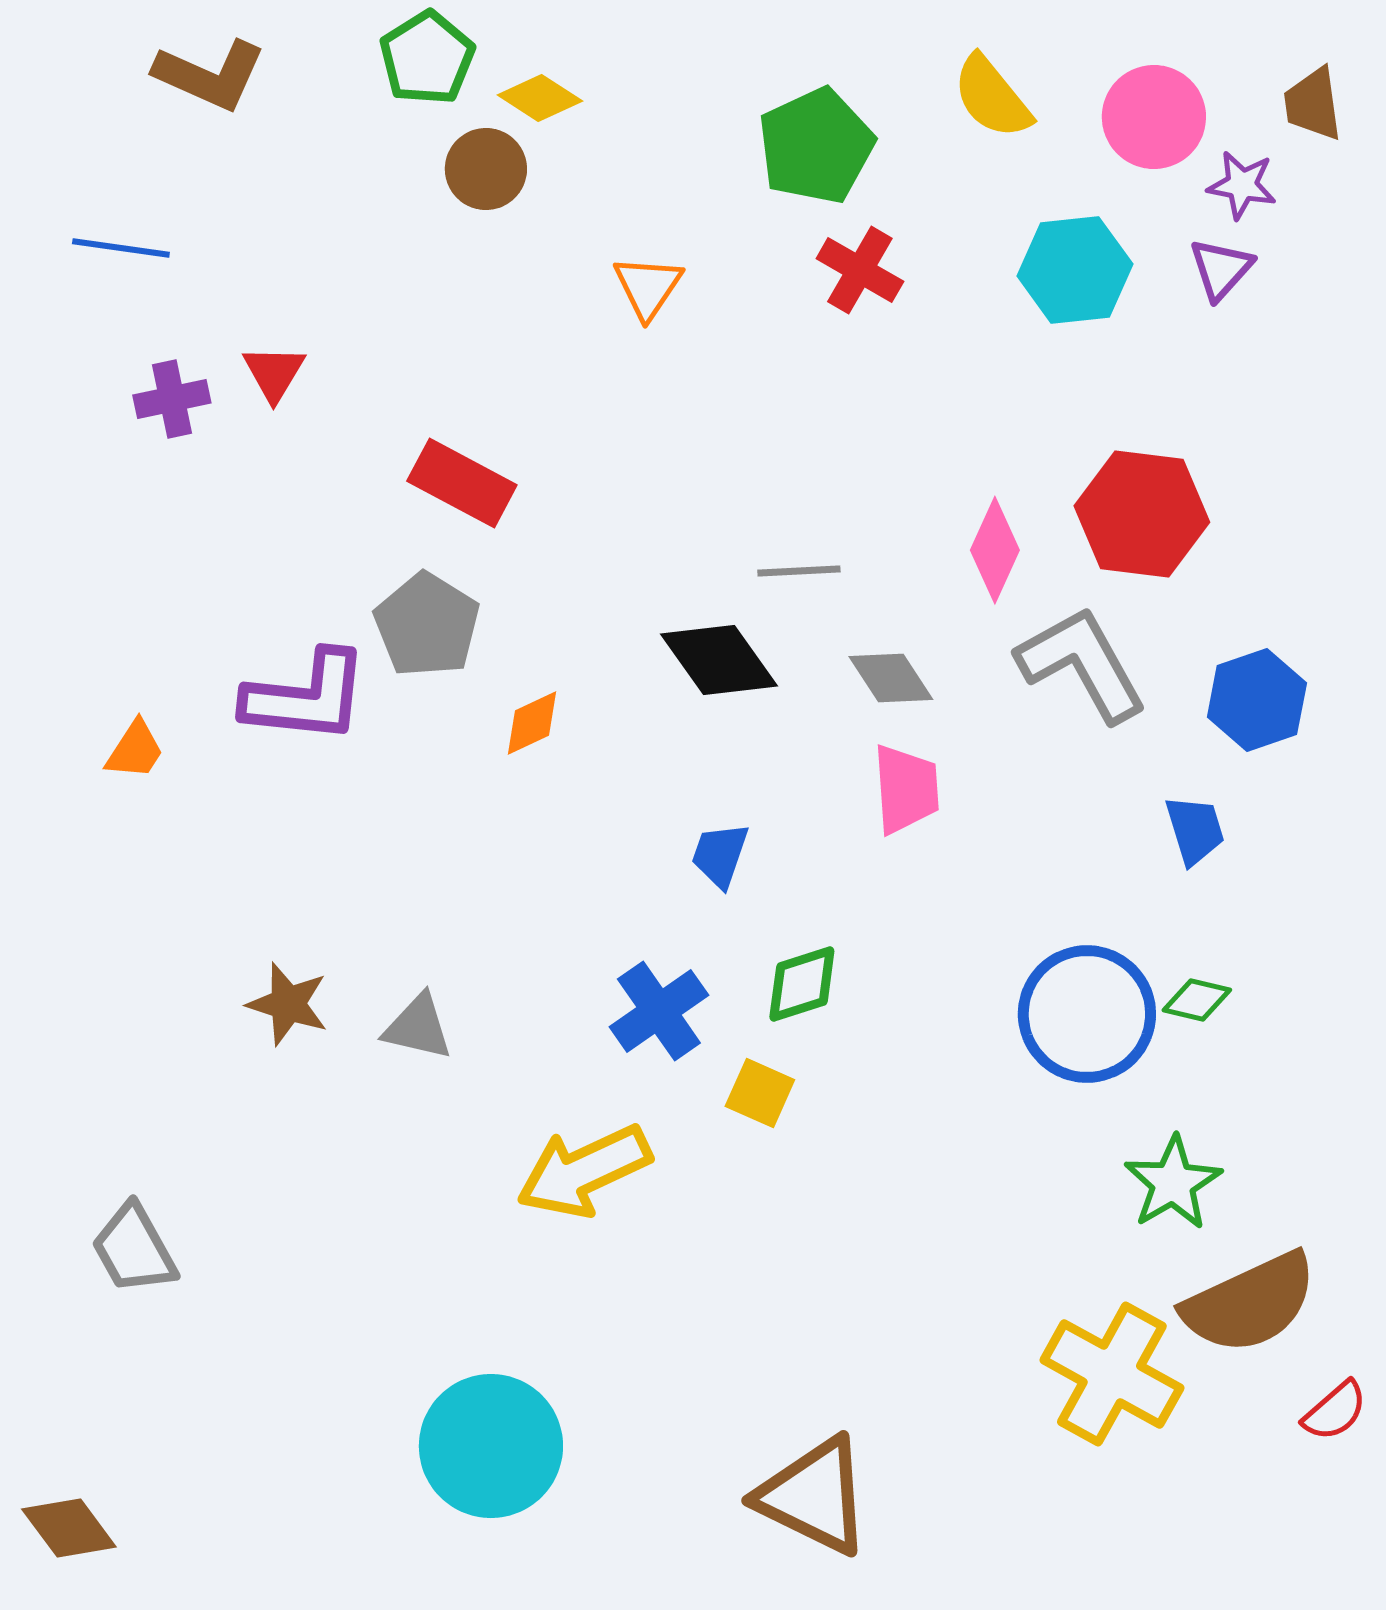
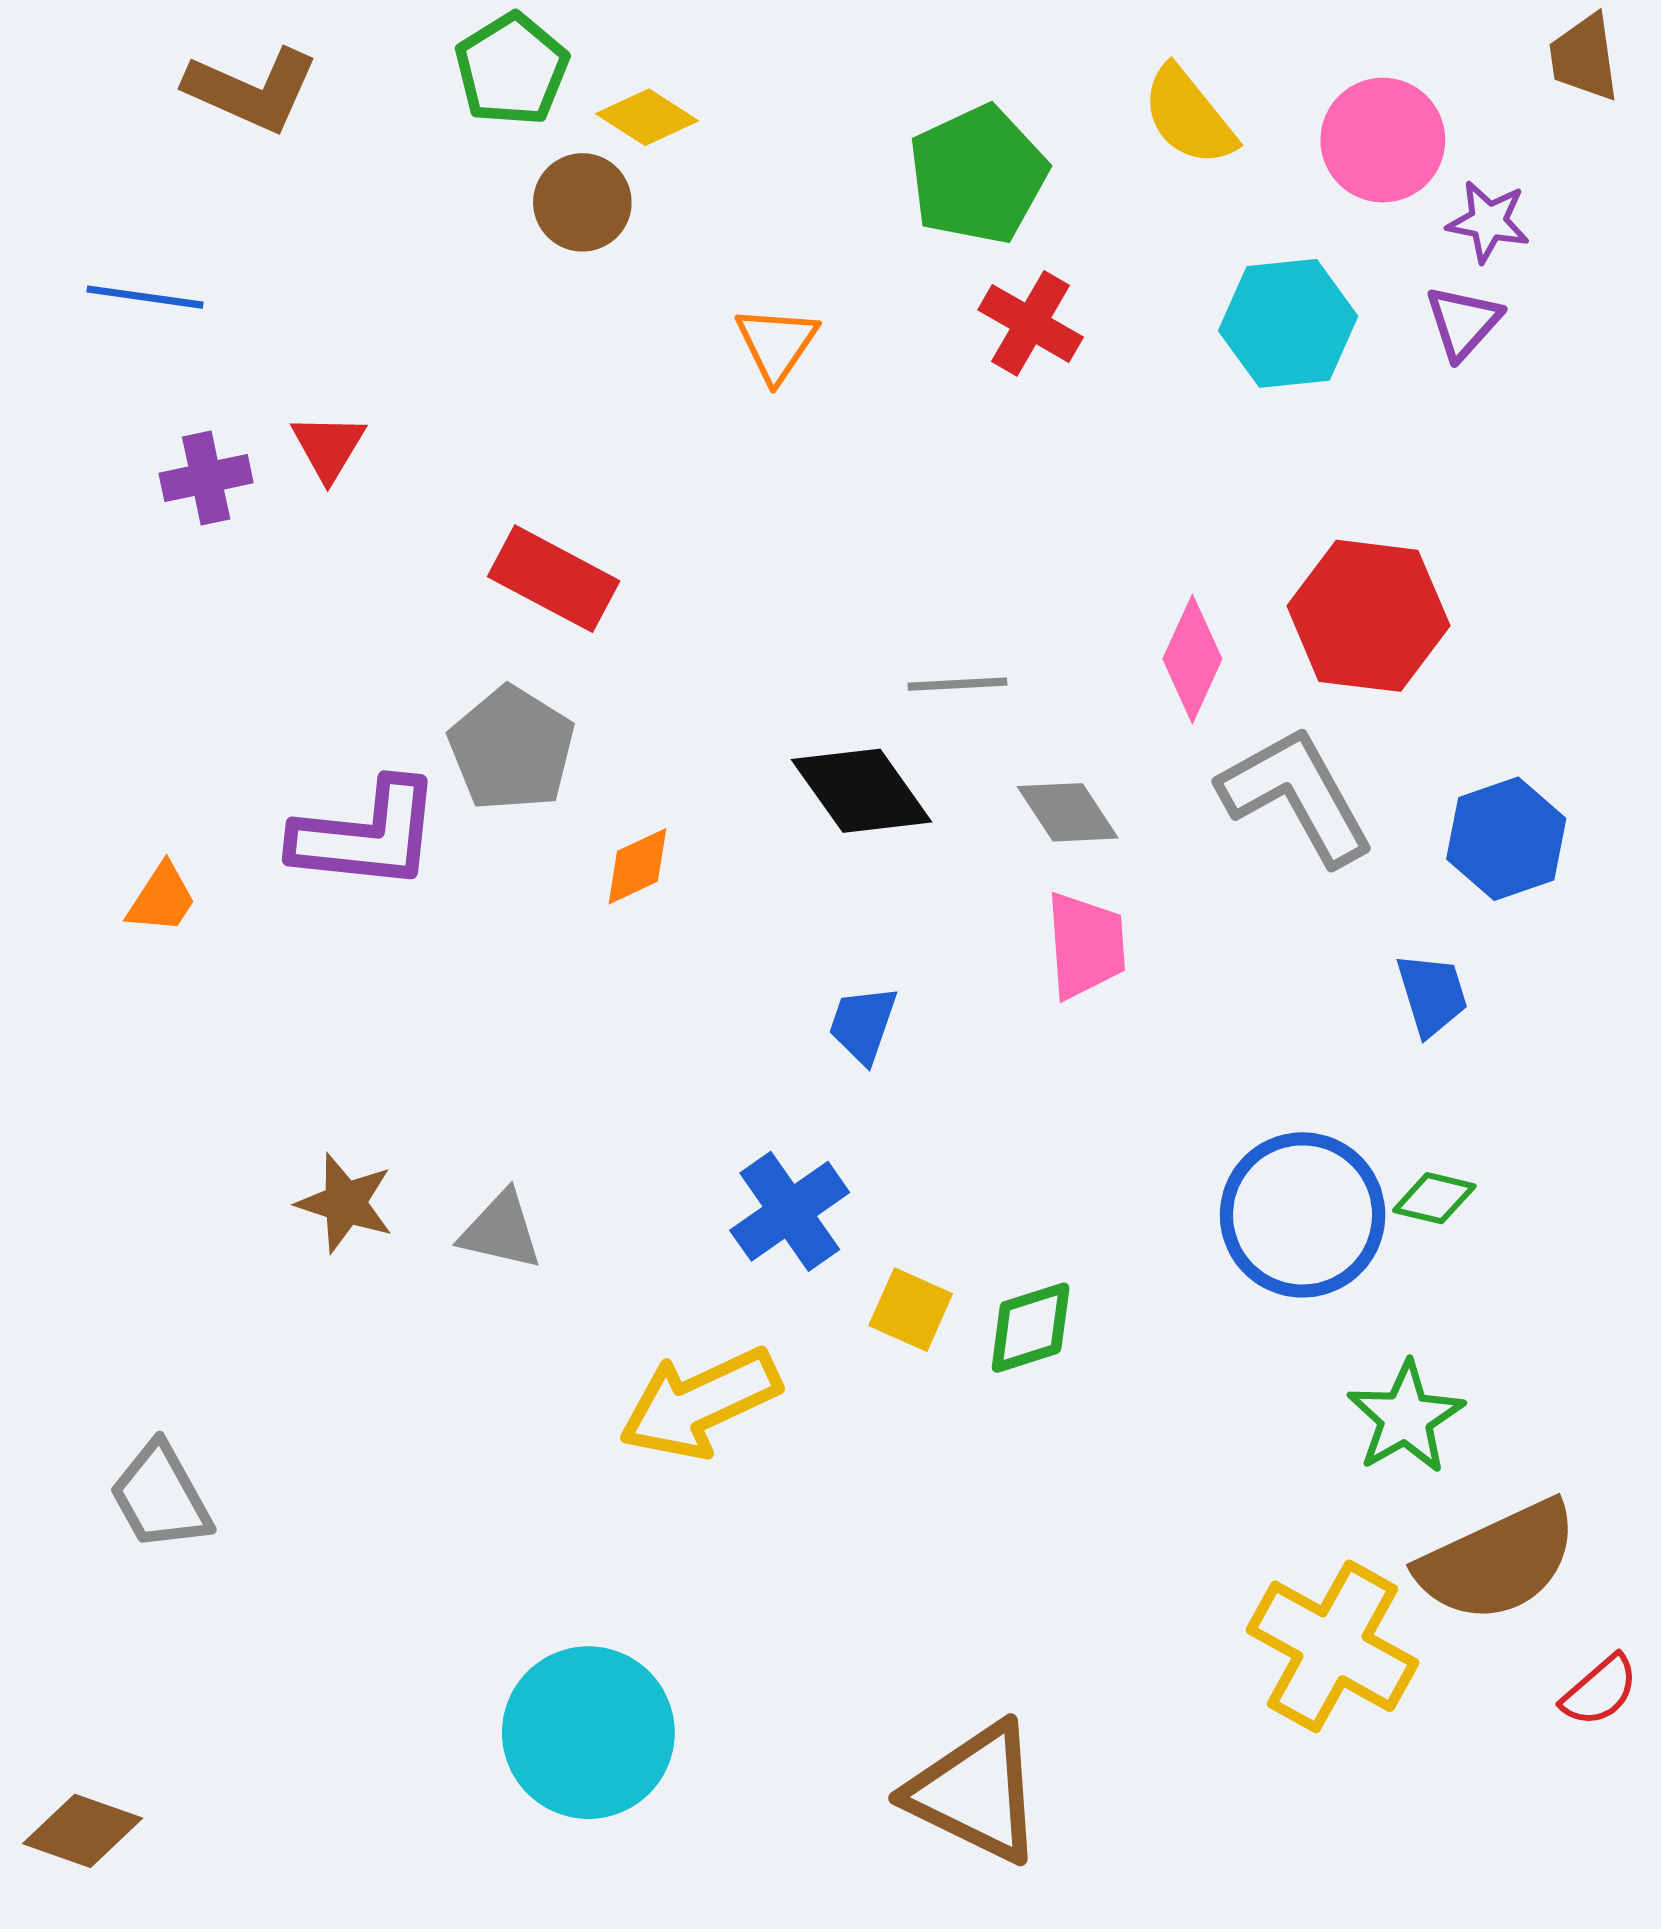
brown trapezoid: (1313, 104) -> (1584, 57), moved
green diamond: (802, 984) -> (1031, 1328), moved
brown diamond: (69, 1528) -> (83, 1831), turned -34

